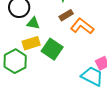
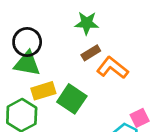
green triangle: (33, 23) -> (27, 64), moved, size x1.5

